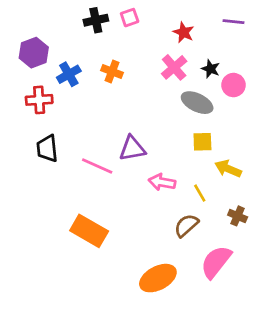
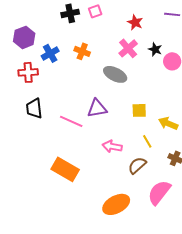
gray ellipse: (197, 103) -> (115, 74), moved
yellow square: (202, 142) -> (139, 110), moved
pink arrow: (162, 182) -> (112, 146), moved

